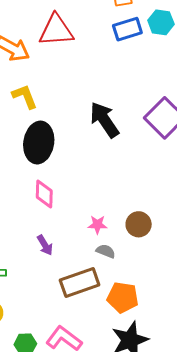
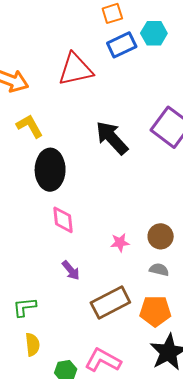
red triangle: (56, 30) -> (75, 69), moved
gray semicircle: (106, 251) -> (159, 270), moved

